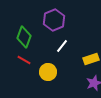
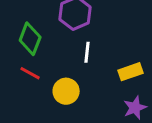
white line: (62, 46) -> (87, 52), turned -32

